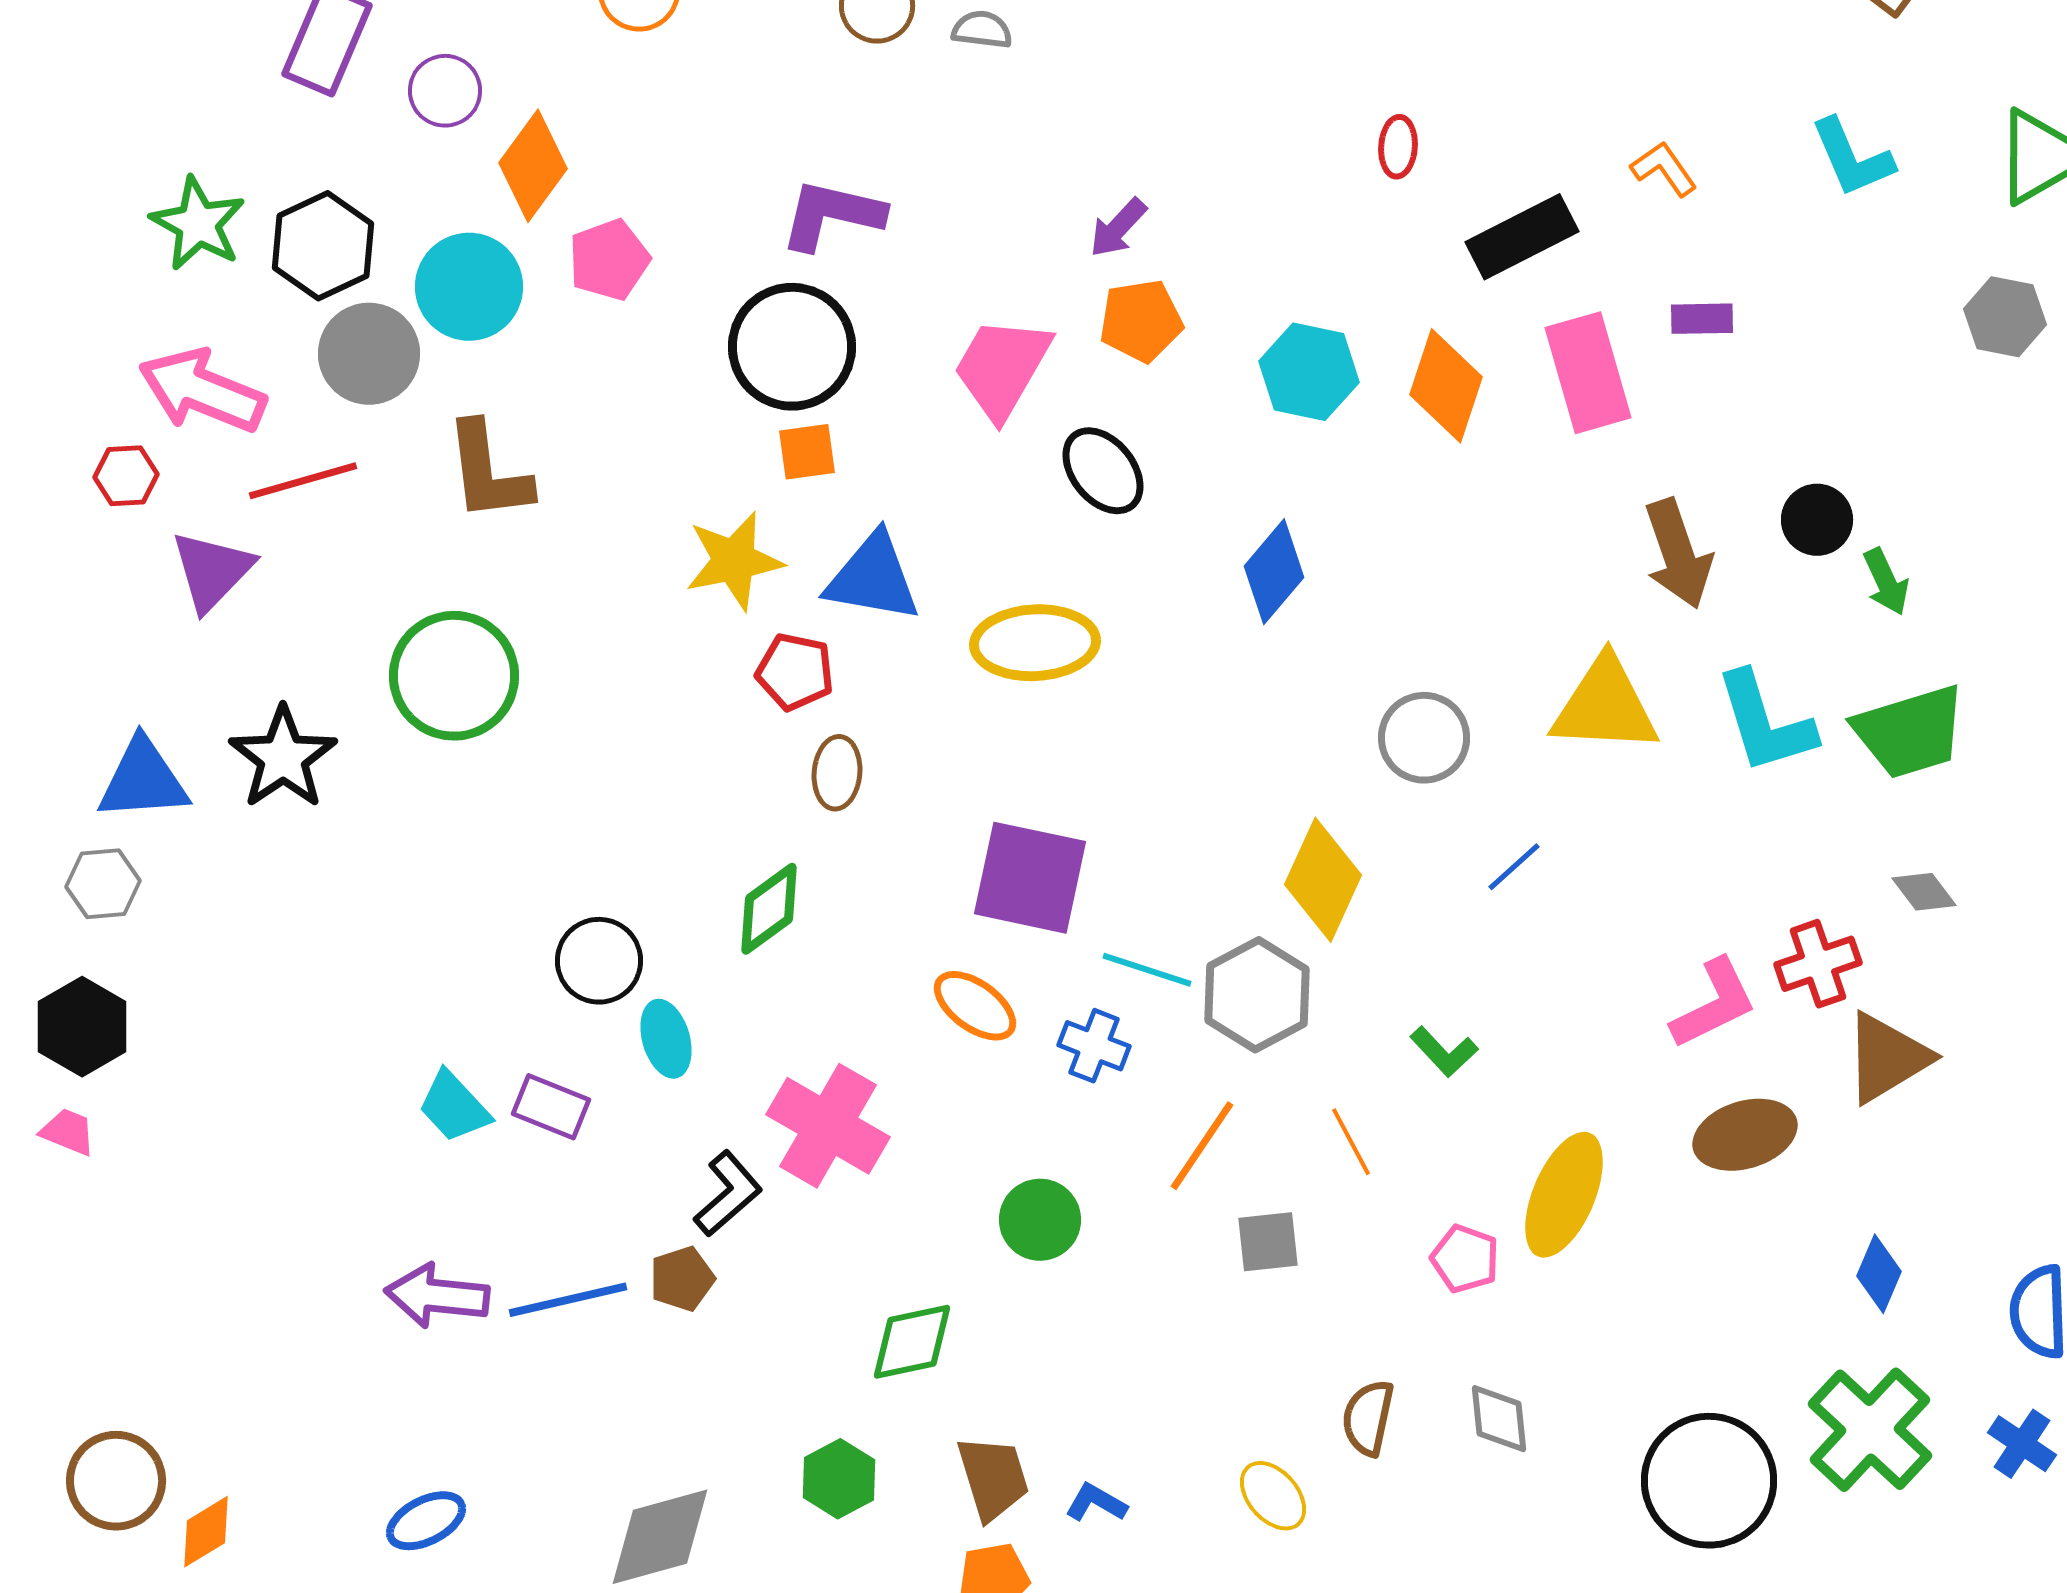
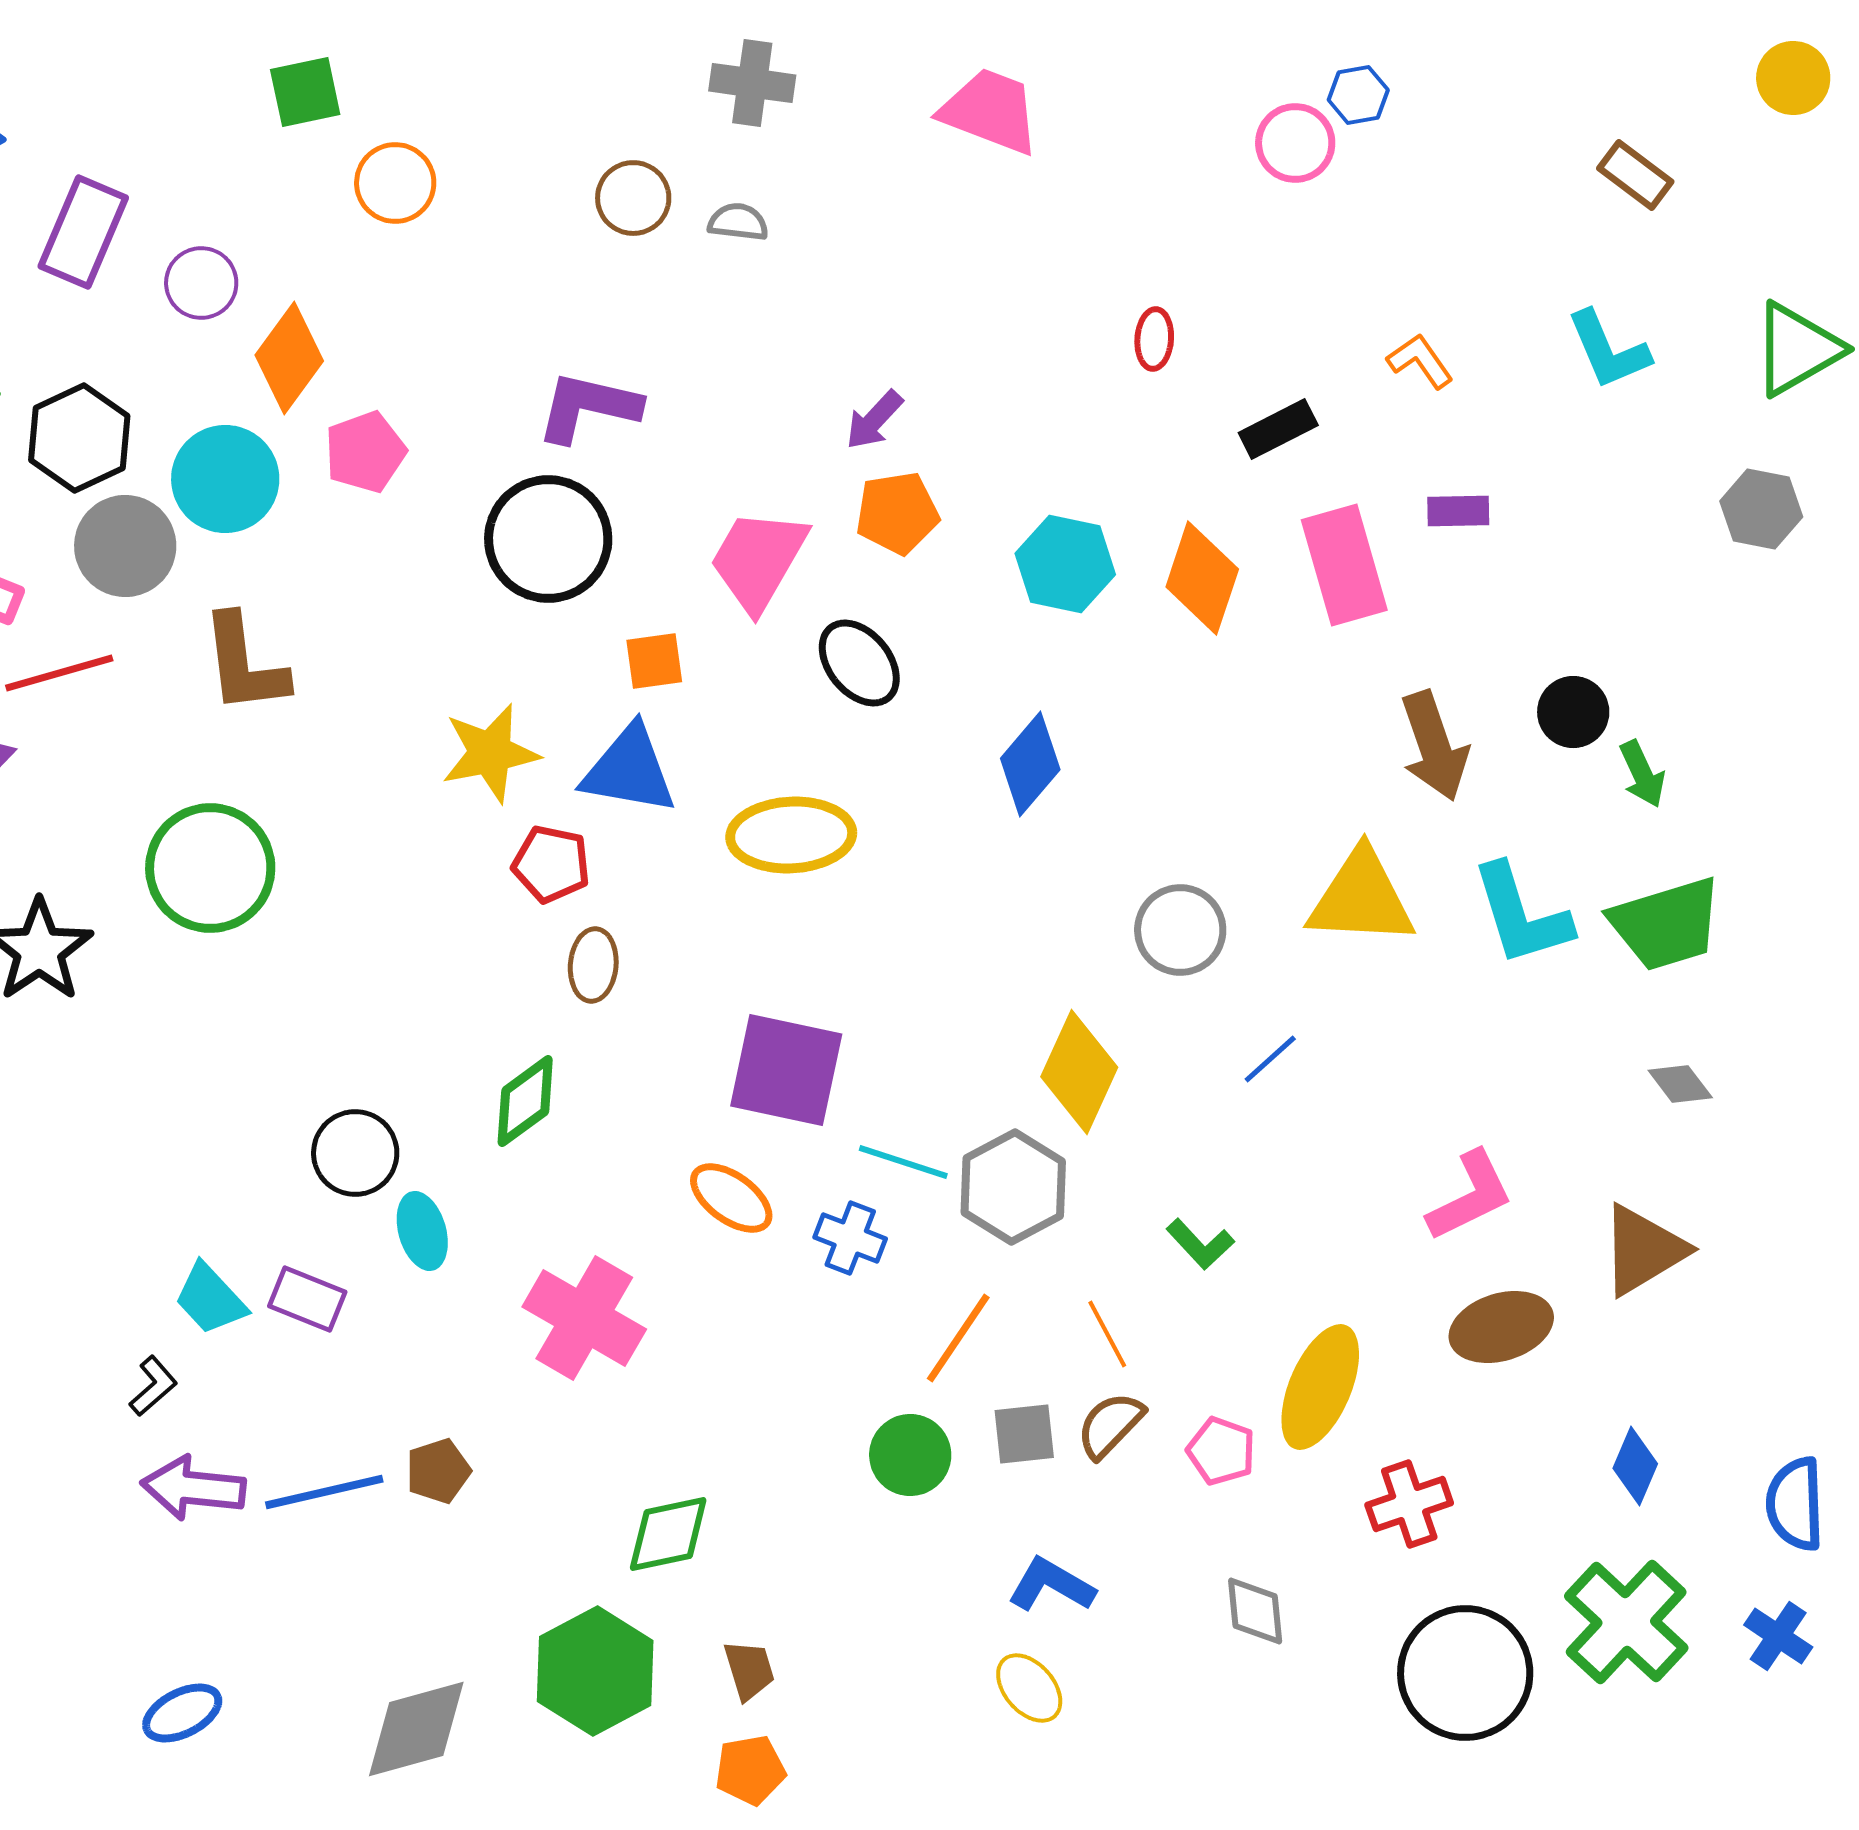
black rectangle: (1522, 237) -> (1278, 429), size x0.7
orange square: (807, 452) -> (654, 661), moved
red cross: (1818, 964) -> (1409, 1504), moved
black L-shape: (728, 1194) -> (153, 1386), moved, size x0.7
green circle: (1040, 1220) -> (910, 1455), moved
brown semicircle: (1368, 1418) -> (1110, 1425), moved, turned 32
brown trapezoid: (993, 1478) -> (749, 1670), size x0.7
green hexagon: (839, 1479) -> (595, 1671), size x1.6
blue L-shape: (1096, 1503) -> (1051, 1585), moved, size x1.4

